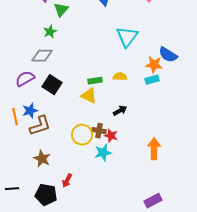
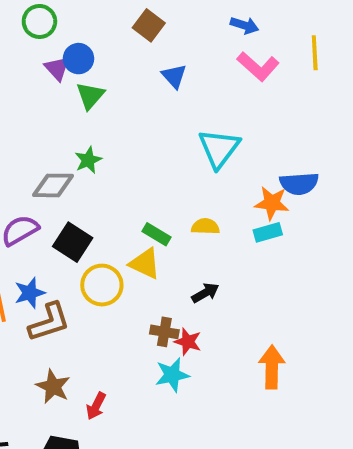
green star: (50, 32) -> (88, 160), moved
blue semicircle: (168, 55) -> (299, 184), turned -36
green rectangle: (95, 81) -> (157, 234), turned 40
yellow circle: (82, 135) -> (102, 285), moved
red arrow: (67, 181) -> (96, 406), moved

